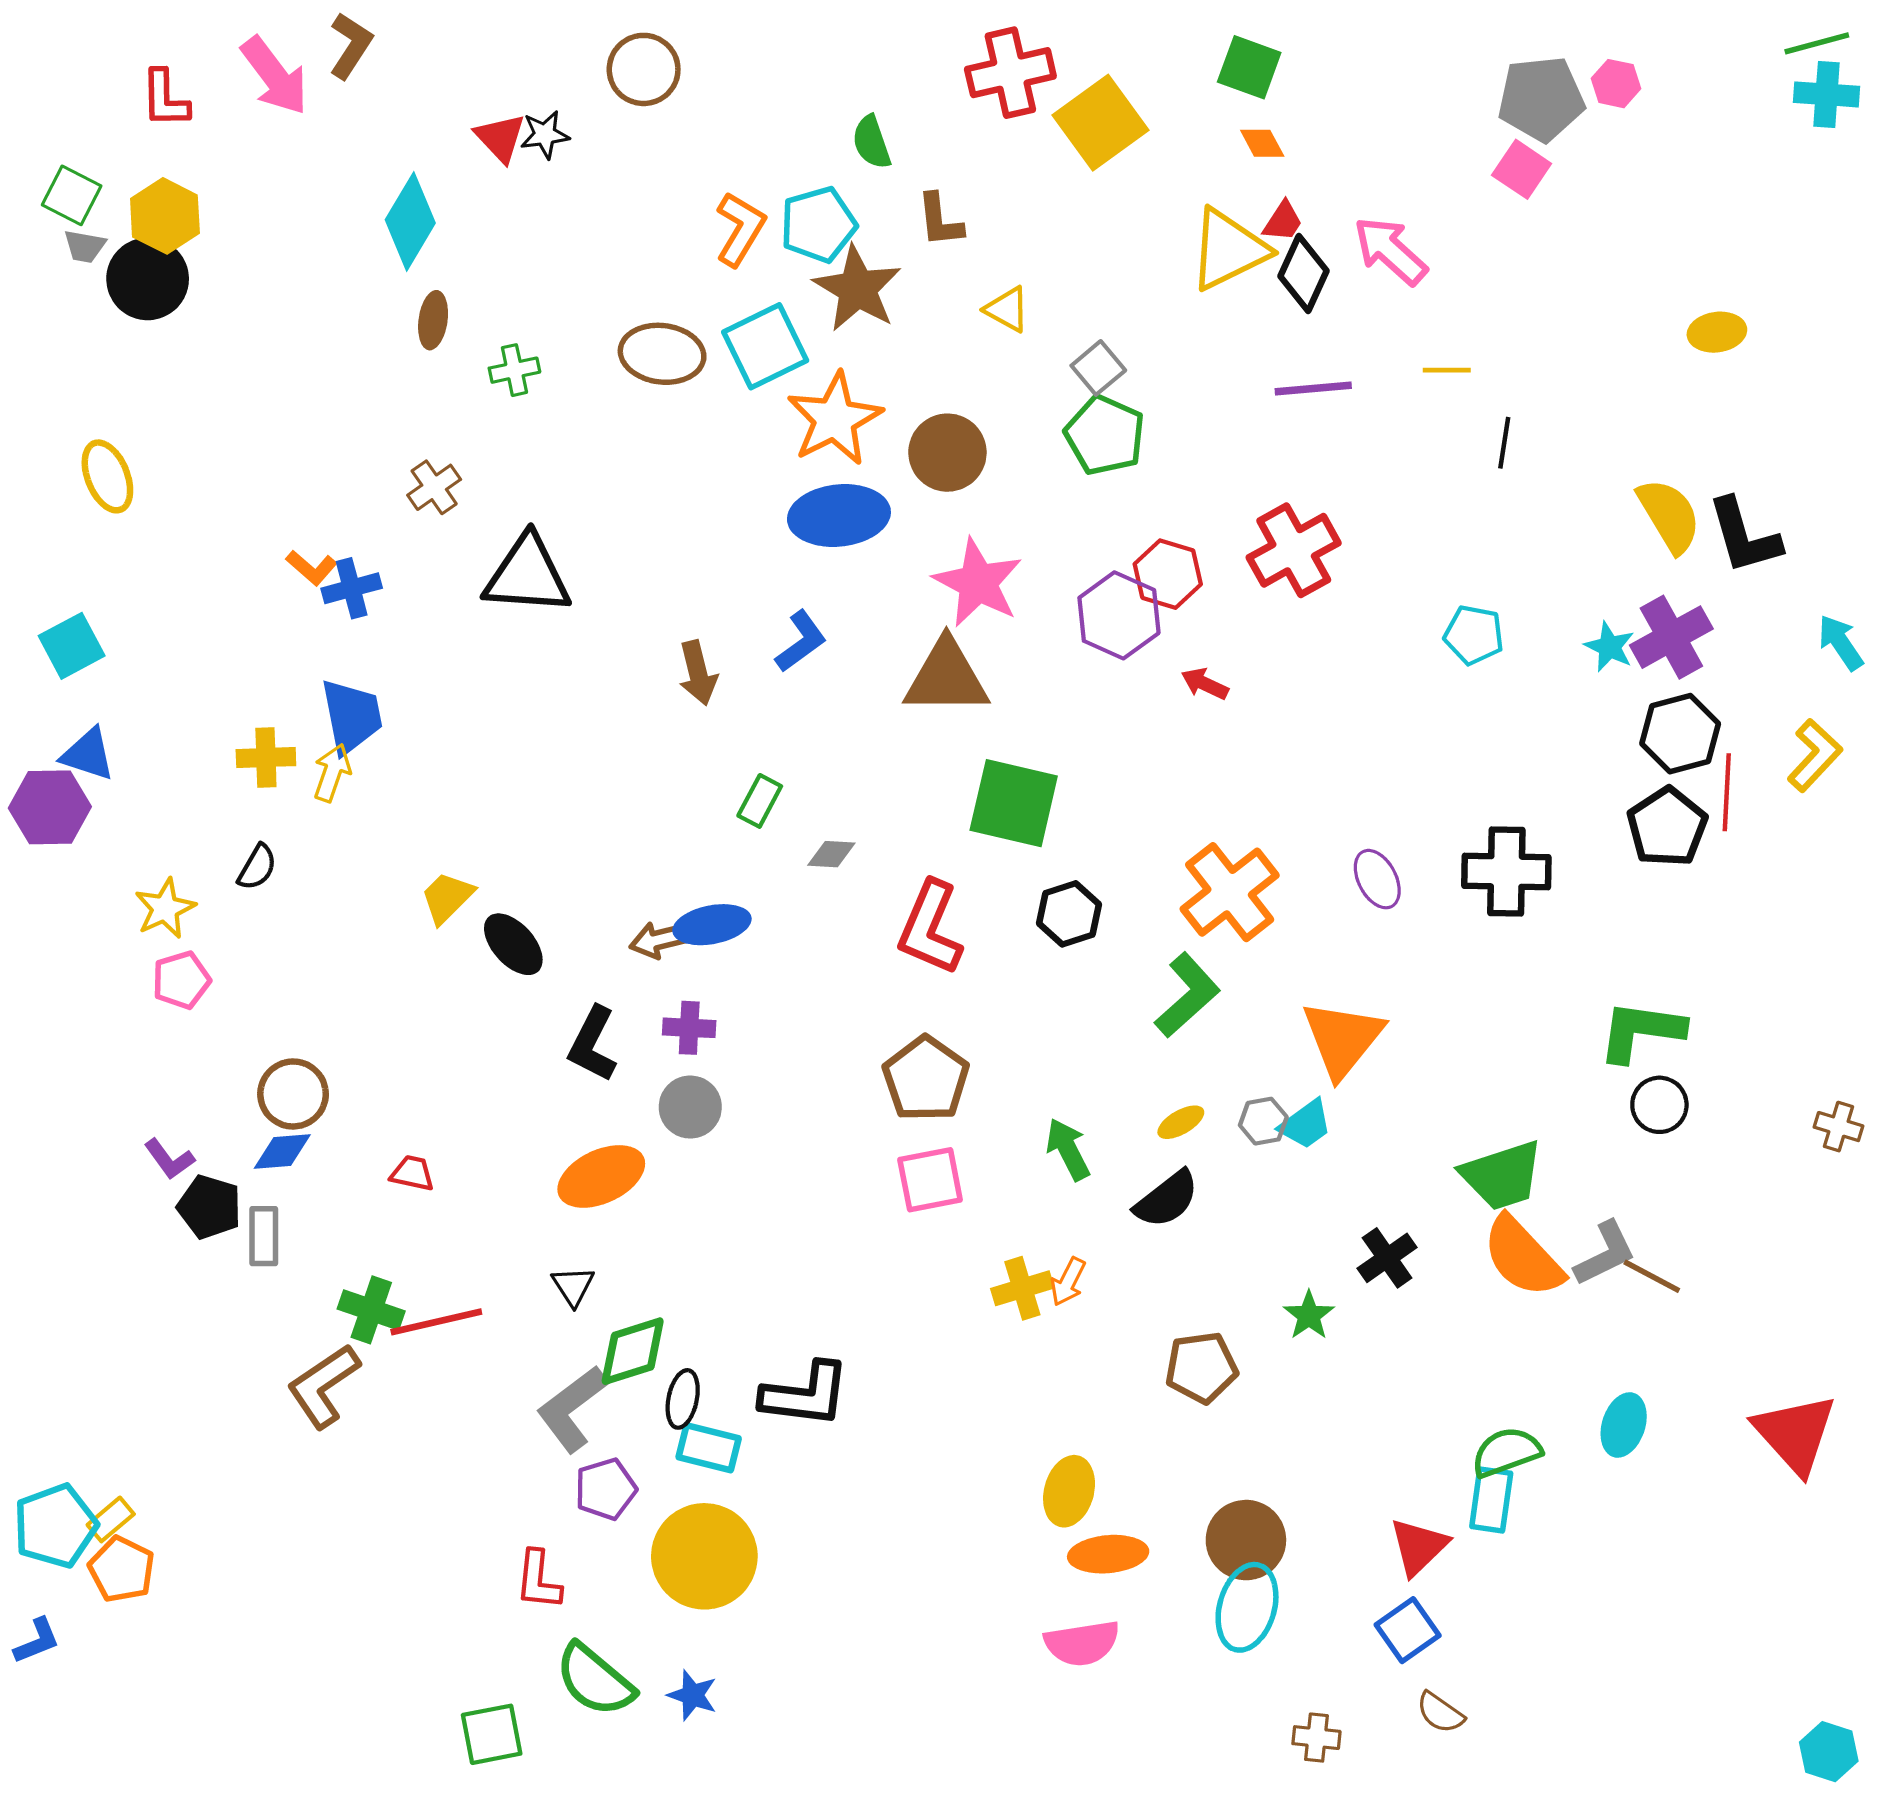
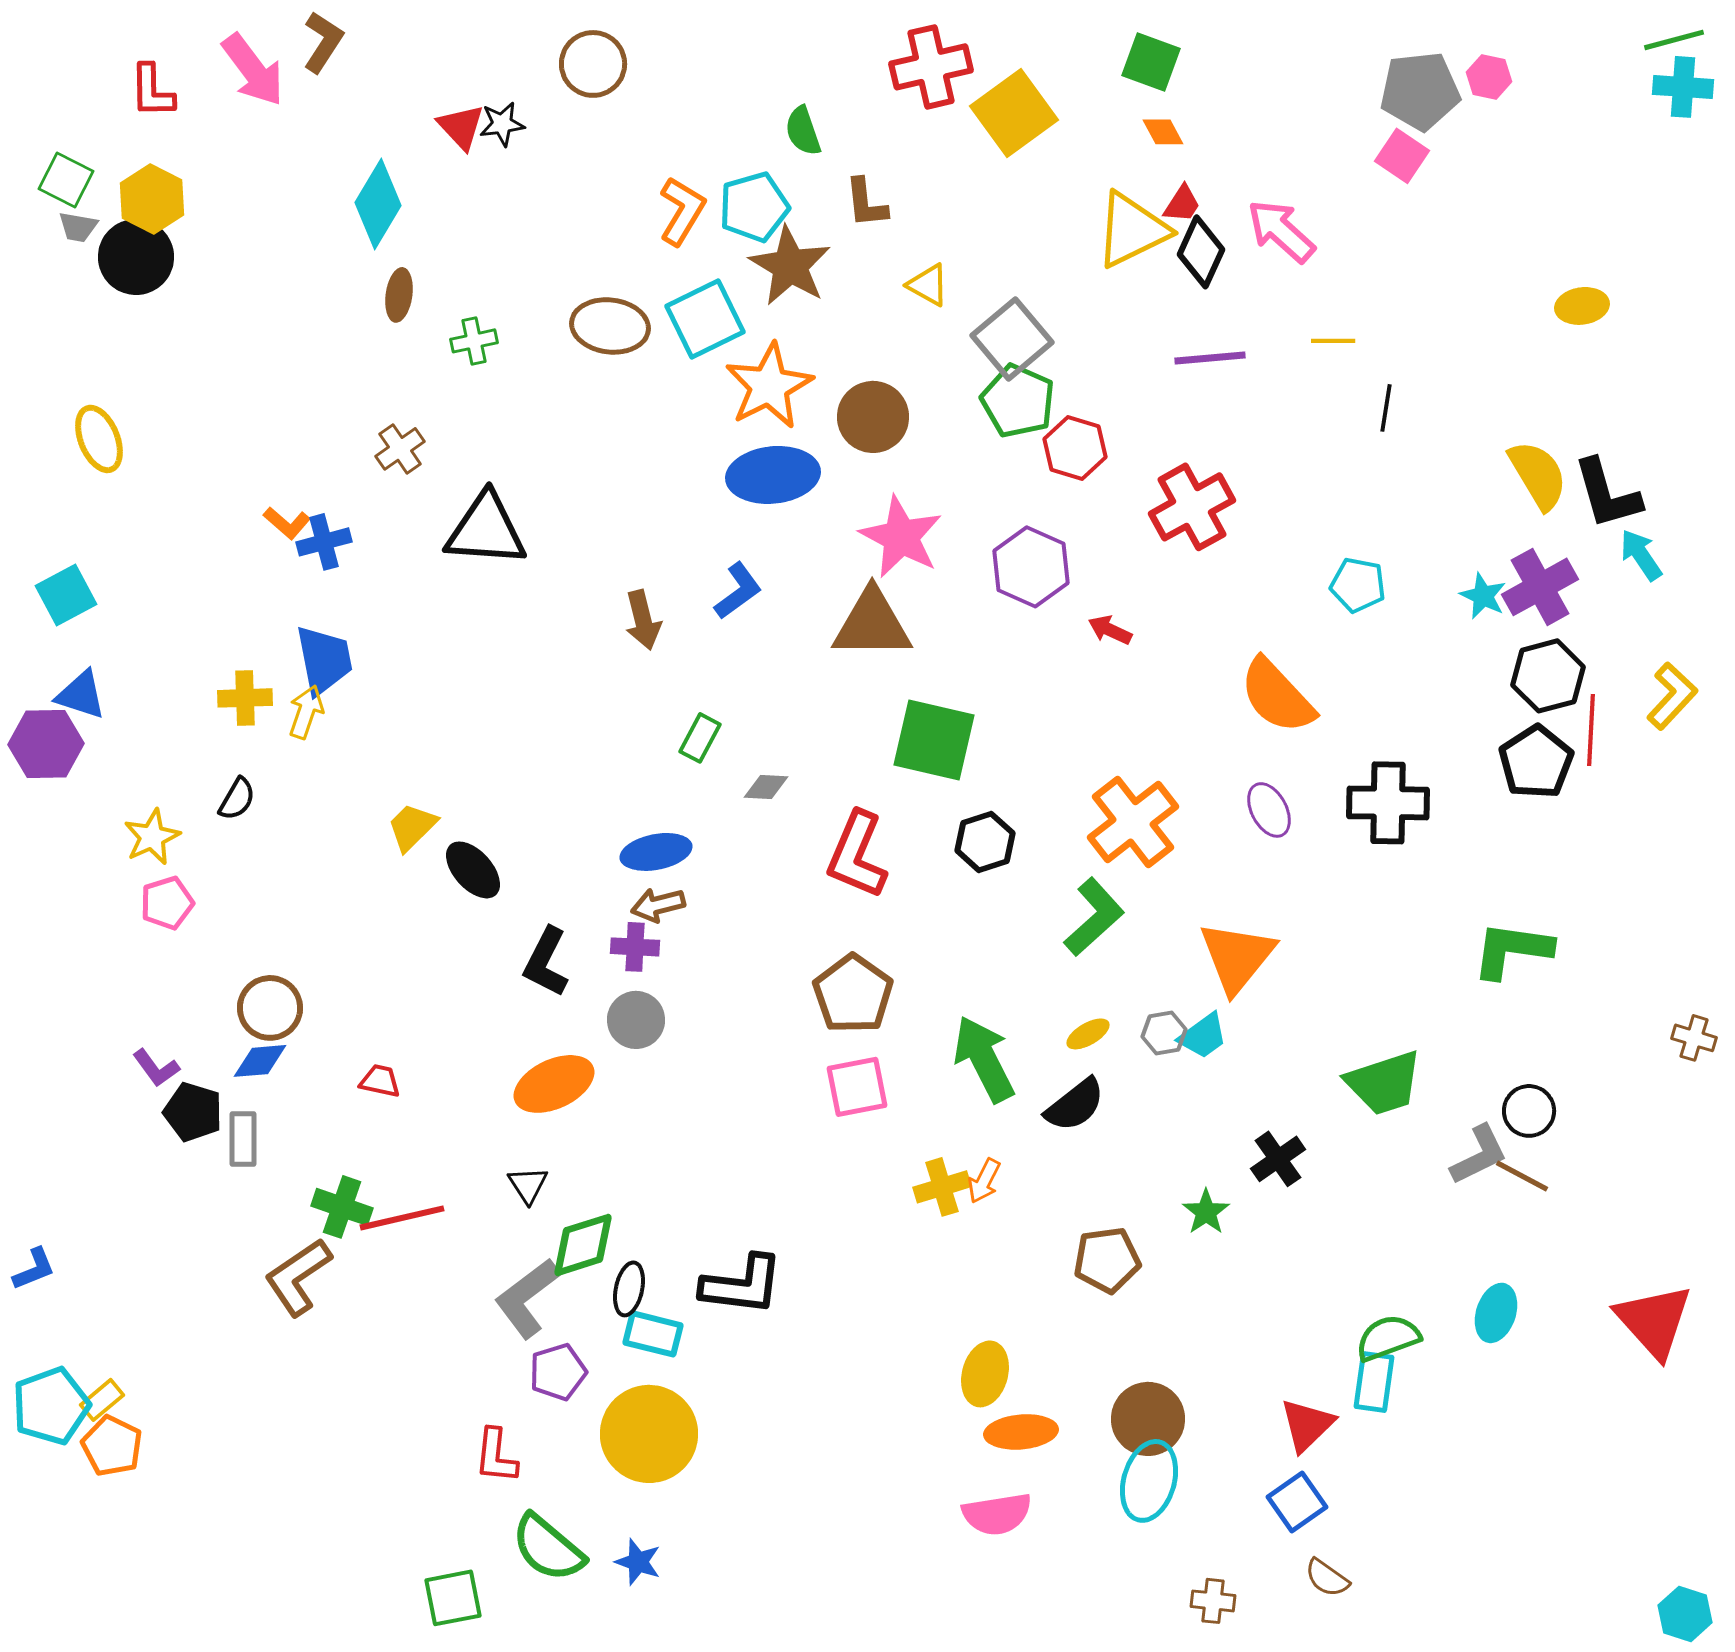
gray square: (1098, 368) -> (1012, 339), size x1.6
red hexagon: (1168, 574) -> (1075, 448), moved
cyan arrow: (1841, 642) -> (1641, 555), moved
brown arrow: (659, 940) -> (658, 905), moved
black circle: (1659, 1105) -> (1529, 1111), moved
green arrow: (1068, 1149) -> (984, 1059), size x1.5
orange semicircle: (1523, 1257) -> (1277, 696), moved
blue L-shape: (37, 1641) -> (34, 1269), moved

